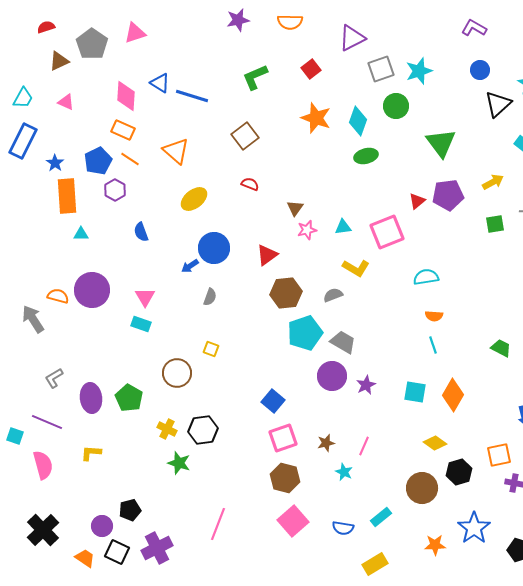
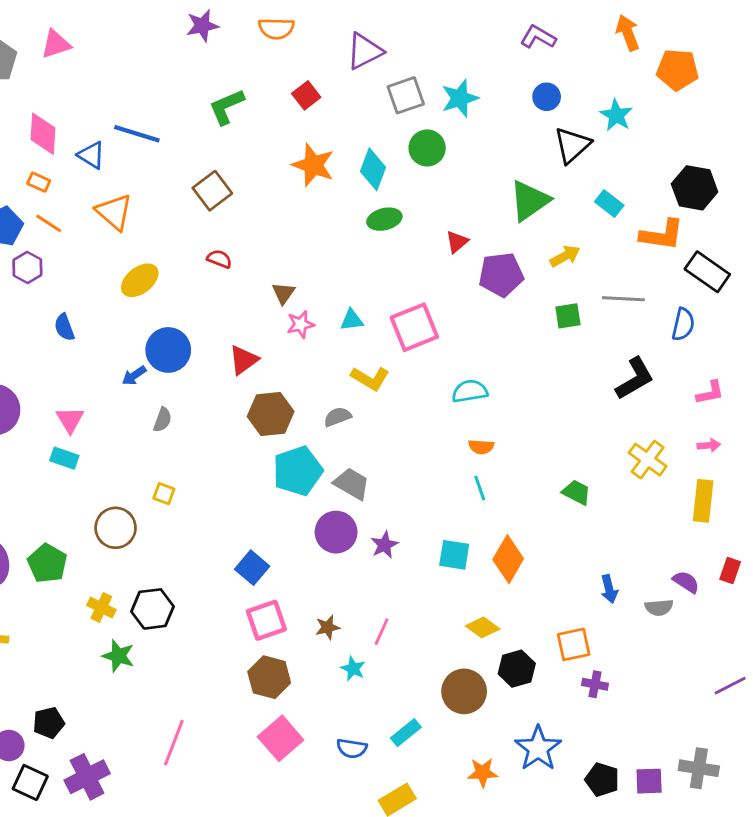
blue triangle: (160, 83) -> (91, 155), moved
orange rectangle: (123, 130) -> (39, 182), size x0.7
green triangle: (441, 143) -> (530, 201), moved, turned 32
red triangle: (417, 201) -> (457, 242), moved

